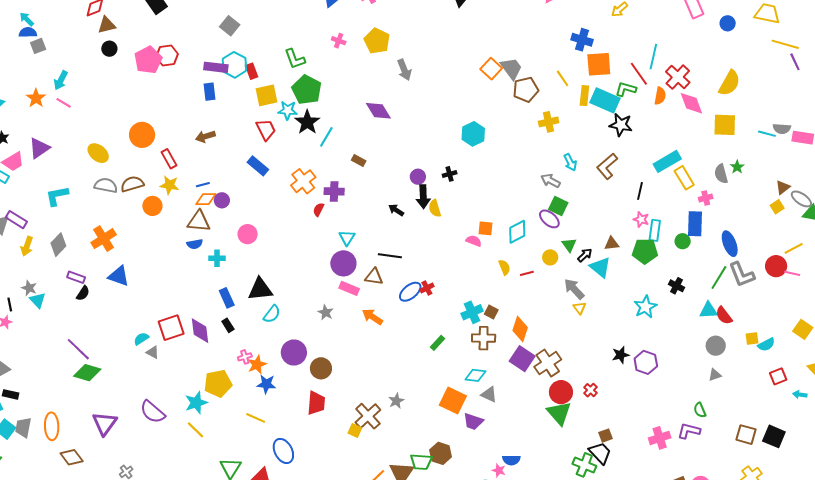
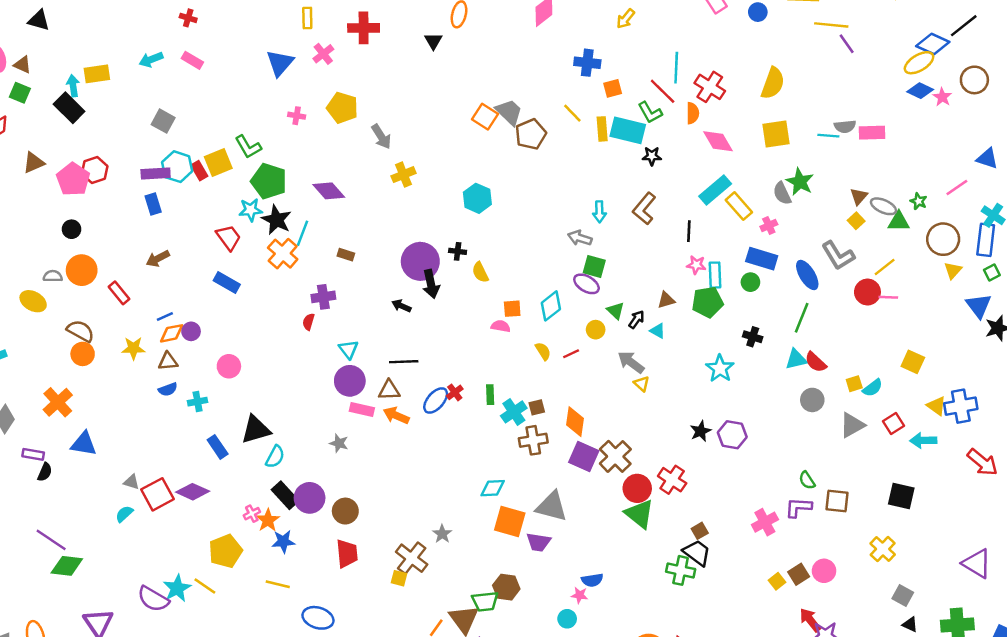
brown triangle: (107, 25) -> (34, 163), moved
black circle: (109, 49) -> (72, 229), moved
orange square: (599, 64) -> (613, 88), size x0.6
green L-shape: (626, 89) -> (650, 112), turned -125
yellow square: (267, 95) -> (218, 163), moved
pink diamond: (691, 103) -> (718, 141), moved
purple diamond: (378, 111) -> (329, 191), moved
yellow cross: (549, 122) -> (403, 175), moved
black star: (621, 125) -> (652, 156), size x0.7
cyan arrow: (570, 162) -> (599, 212), turned 36
green star: (737, 167) -> (800, 182), size x1.6
black cross: (450, 174) -> (458, 251), turned 32
purple circle: (418, 177) -> (420, 261), size x2.0
orange cross: (303, 181) -> (283, 254), moved
brown semicircle: (132, 184) -> (80, 331), turned 55
gray semicircle: (106, 185) -> (53, 276), moved, size x0.7
yellow star: (169, 185) -> (133, 348), moved
orange circle: (152, 206) -> (83, 354), moved
yellow semicircle: (435, 208) -> (480, 272), moved
brown triangle: (199, 221) -> (168, 361), size x0.7
blue rectangle: (695, 224) -> (762, 259), turned -65
cyan triangle: (600, 267) -> (658, 331), size x0.6
gray L-shape: (742, 275) -> (838, 256), moved
brown square: (491, 312) -> (537, 407), turned -32
orange arrow: (372, 317) -> (396, 415), moved
black rectangle: (228, 325) -> (285, 495), moved, size x1.6
purple diamond: (200, 331) -> (193, 492), turned -48
green rectangle: (438, 343) -> (490, 395), moved, turned -35
gray triangle: (153, 352) -> (131, 482), moved
cyan diamond: (475, 375) -> (493, 488), moved
gray triangle: (715, 375) -> (852, 425), moved, size x1.6
red cross: (591, 390) -> (672, 480), size x1.6
gray triangle: (489, 394) -> (552, 506), size x1.6
cyan arrow: (800, 395) -> (923, 440), size x1.5
cyan star: (196, 403) -> (177, 588), moved
yellow line: (195, 430) -> (205, 586), moved
brown square: (746, 435) -> (837, 501), moved
blue ellipse: (283, 451) -> (318, 618), turned -35

